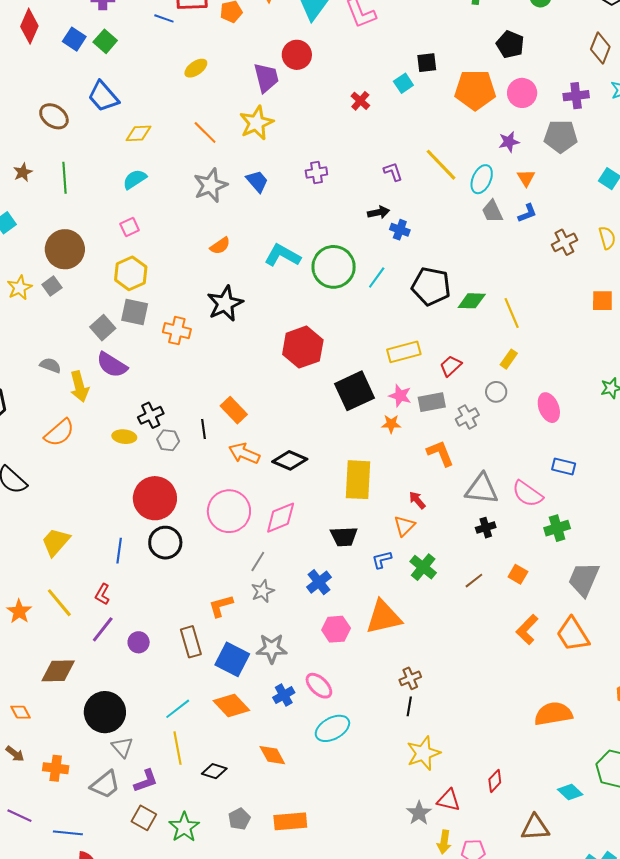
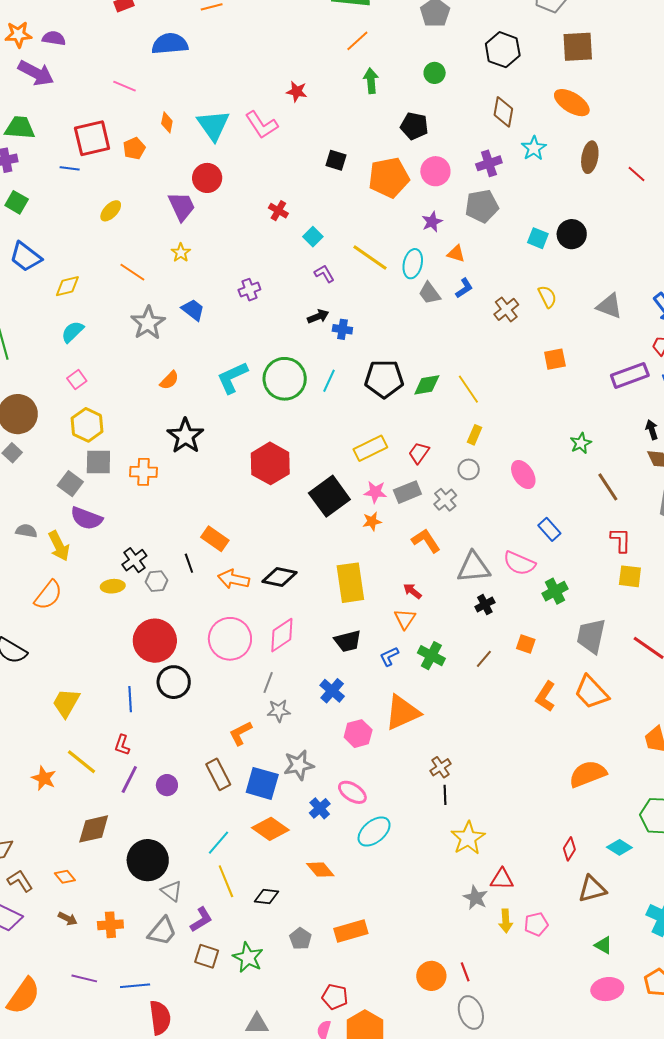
black square: (427, 63) -> (336, 160), turned 35
cyan square: (403, 83) -> (313, 237), moved
yellow star: (256, 123) -> (181, 253), size x0.6
orange triangle: (526, 178) -> (456, 254), turned -30
cyan L-shape: (282, 255) -> (232, 378), turned -42
blue rectangle: (564, 466) -> (549, 529), turned 45
gray star: (263, 591) -> (279, 711), turned 30
red diamond: (495, 781) -> (569, 849), moved

